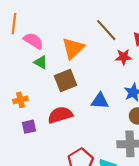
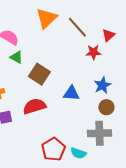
orange triangle: (73, 48) -> (46, 18), moved
brown square: (65, 81) -> (39, 74), turned -35

